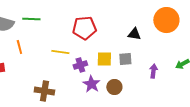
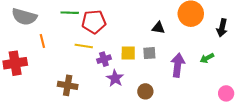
green line: (31, 19) -> (70, 13), moved
red pentagon: (84, 28) -> (94, 22), moved
purple arrow: (153, 71) -> (178, 65), size x1.6
brown circle: (114, 87) -> (145, 91), moved

